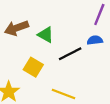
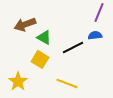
green triangle: (46, 35) -> (44, 37), moved

